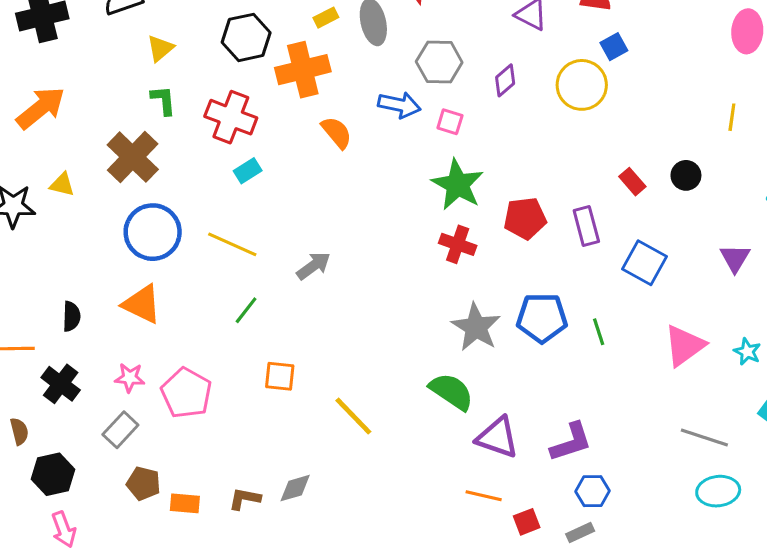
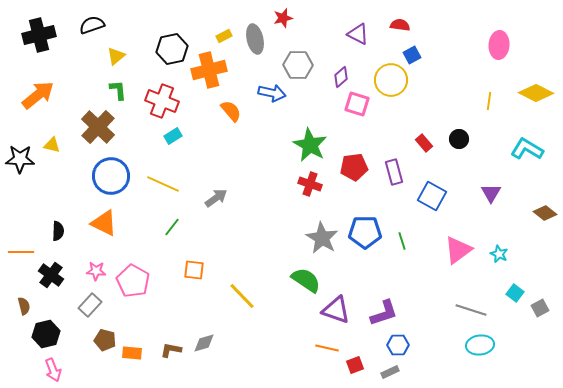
pink square: (450, 122) -> (357, 104), moved, size x1.4

